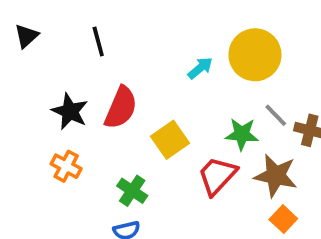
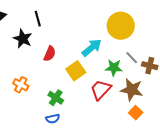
cyan arrow: (200, 68) -> (92, 48), moved, size x1.5
red semicircle: (121, 108) -> (50, 54), size x0.7
black star: (70, 111) -> (23, 39), moved

